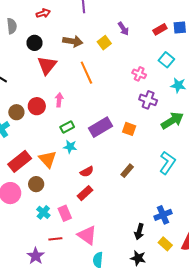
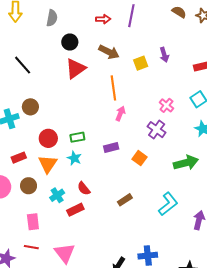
red arrow: (43, 13) -> (103, 19), moved
pink arrow: (59, 100) -> (120, 114), moved
purple cross: (148, 100) -> (157, 130), moved
red circle: (37, 106) -> (48, 138), moved
purple rectangle: (101, 127) -> (111, 148), size x0.6
red rectangle: (20, 161) -> (19, 158), size x0.6
red semicircle: (87, 172) -> (84, 188), turned 64
cyan cross: (43, 212) -> (57, 195), moved
pink rectangle: (65, 213) -> (33, 222), moved

